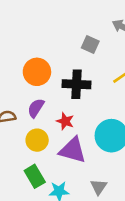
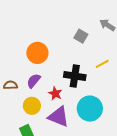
black cross: (77, 84) -> (75, 76), moved

